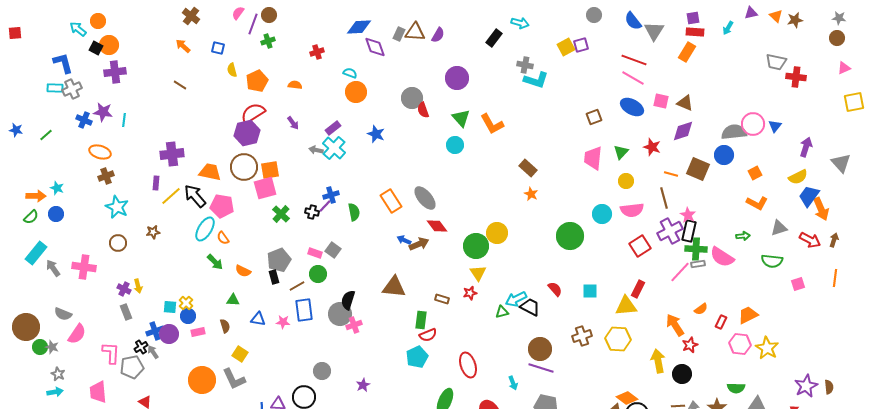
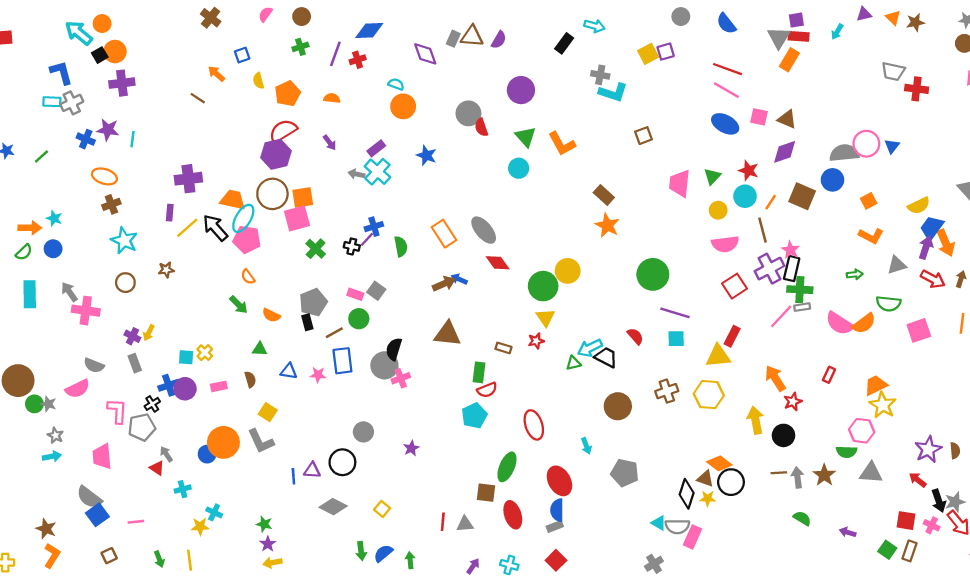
purple line: (253, 24) -> (335, 54), moved
blue diamond: (359, 27) -> (369, 31), moved
cyan arrow: (78, 29) -> (79, 33), size x1.4
gray triangle: (654, 31) -> (779, 38), moved
orange arrow: (183, 46) -> (216, 74), moved
black square: (96, 48) -> (100, 55), turned 32
blue square: (218, 48) -> (242, 55), turned -32
brown square: (594, 117) -> (643, 136), moved
purple arrow: (806, 147) -> (926, 248), moved
orange line: (671, 174) -> (771, 202), turned -72
orange star: (531, 194) -> (607, 225), size x1.5
cyan circle: (602, 214) -> (745, 196), moved
cyan ellipse: (205, 229) -> (243, 218), moved
brown arrow: (419, 244) -> (444, 284), moved
cyan rectangle: (36, 253) -> (30, 294), turned -40
pink semicircle: (722, 257) -> (839, 323), moved
gray arrow: (53, 268) -> (69, 292), moved
pink square: (798, 284) -> (919, 330), size x1.5
yellow arrow: (138, 286) -> (149, 333), turned 40
orange semicircle: (701, 309) -> (864, 323), moved, size x1.5
gray semicircle: (63, 314) -> (94, 365), moved
orange trapezoid: (748, 315) -> (876, 385), moved
blue circle: (188, 316) -> (207, 454), moved
pink semicircle: (77, 334) -> (78, 389), turned 30
pink hexagon: (740, 344) -> (862, 431), moved
gray arrow: (153, 352) -> (166, 454), moved
purple line: (541, 368) -> (675, 313), moved

